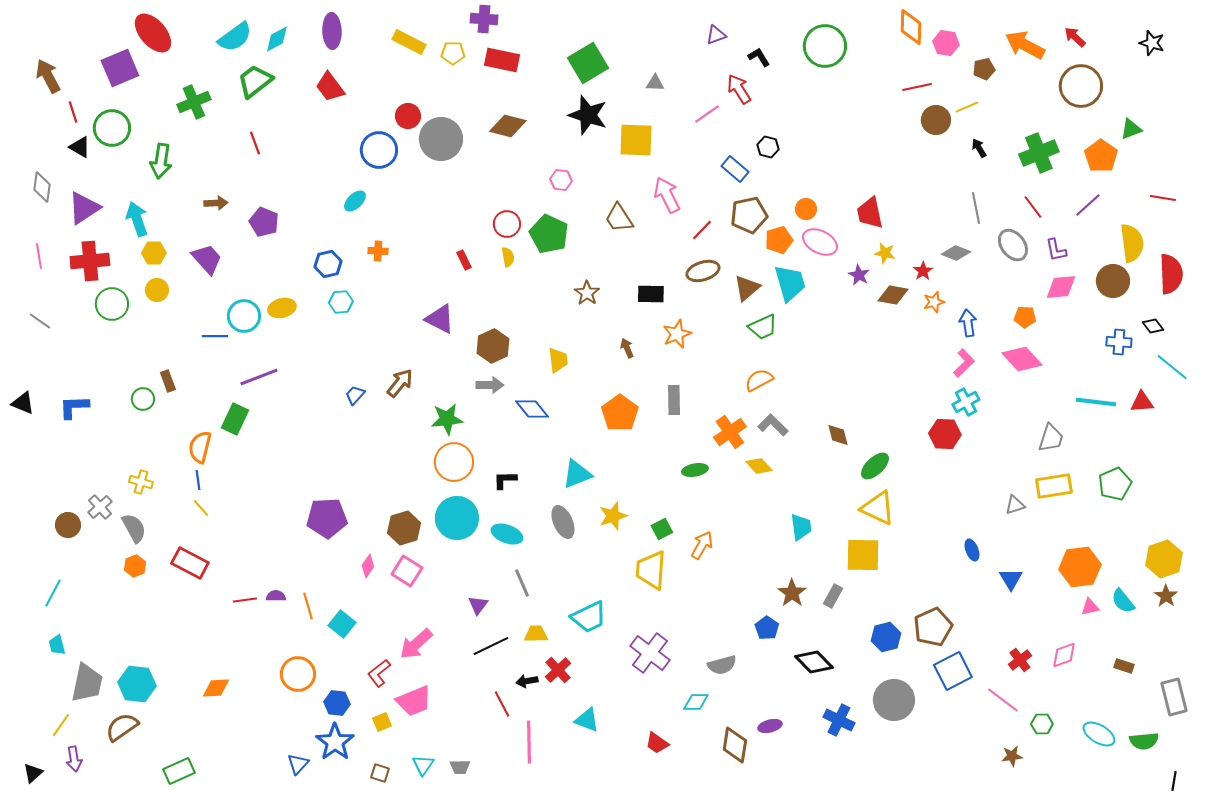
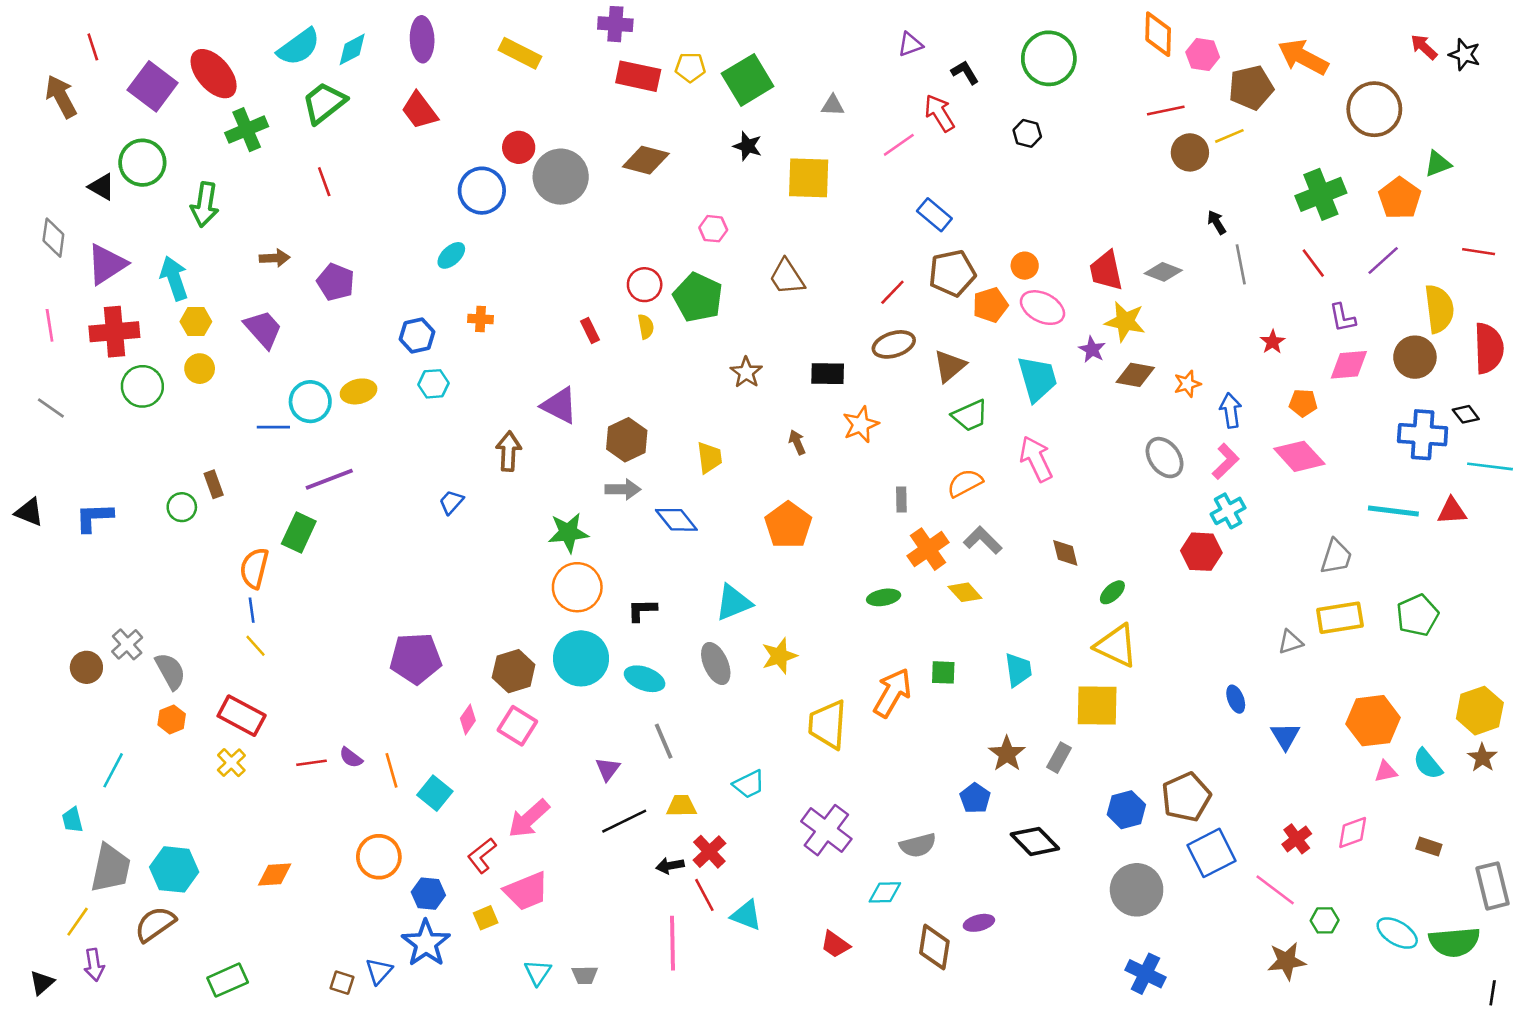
red ellipse: (153, 33) -> (214, 74), moved
red arrow: (1075, 37) -> (1424, 47), moved
yellow pentagon: (453, 53) -> (690, 67), moved
purple square: (120, 68) -> (153, 86), turned -30
brown pentagon: (984, 69) -> (1251, 88), size x1.6
red line: (73, 112) -> (93, 47), moved
black star: (588, 115) -> (748, 146), size x0.6
black hexagon: (768, 147) -> (1027, 133), moved
black arrow: (979, 148) -> (1217, 222), moved
pink arrow: (667, 195) -> (1036, 459), moved
gray ellipse: (1013, 245) -> (1165, 458), moved
yellow star: (885, 253) -> (1125, 322), size x1.5
gray diamond: (956, 253) -> (1163, 272), moved
red star: (923, 271) -> (1273, 342), moved
cyan trapezoid: (790, 283) -> (1037, 379), moved
blue cross: (1119, 342) -> (1423, 435), size x1.5
cyan line: (1172, 367) -> (1490, 466), turned -32
brown arrow: (400, 383) -> (509, 451), moved, turned -36
gray rectangle: (674, 400) -> (901, 500), moved, size x0.7
green ellipse: (875, 466) -> (1112, 592), size x0.7
yellow cross: (141, 482) -> (231, 763), moved, turned 30
green square: (662, 529) -> (943, 672), moved, turned 30
orange arrow: (702, 545) -> (892, 693), size x1.4
cyan line: (53, 593) -> (113, 770), moved
purple semicircle: (276, 596) -> (351, 758), turned -144
cyan trapezoid: (589, 617) -> (749, 784), size x0.7
red line: (502, 704) -> (704, 895), moved
blue cross: (839, 720) -> (1145, 974), moved
green semicircle: (1144, 741) -> (1454, 942), size x1.4
brown star: (1012, 756) -> (1287, 961), size x1.4
brown square: (380, 773) -> (342, 983), moved

